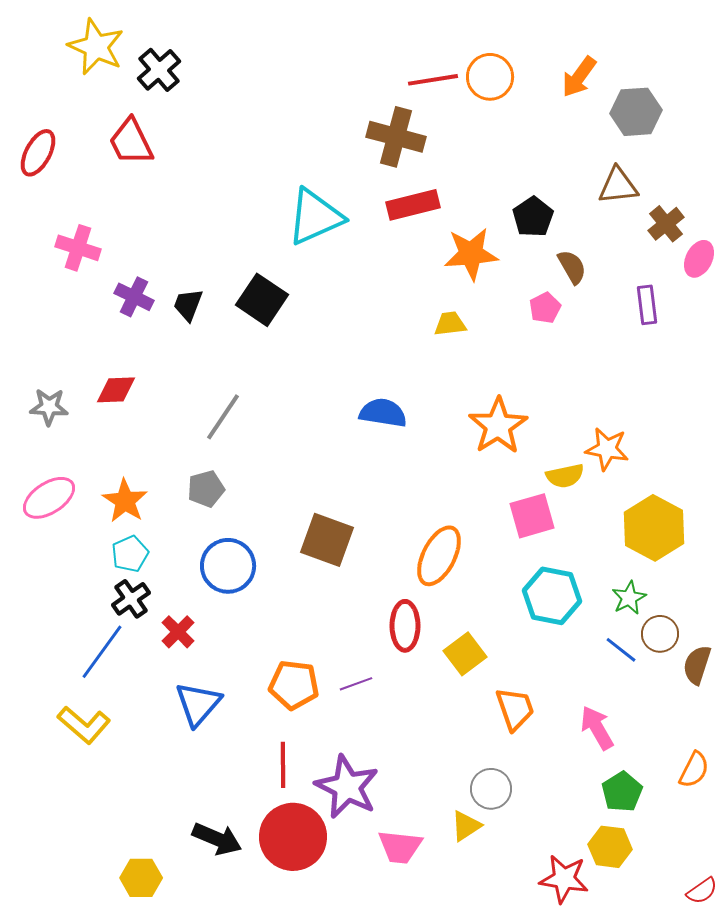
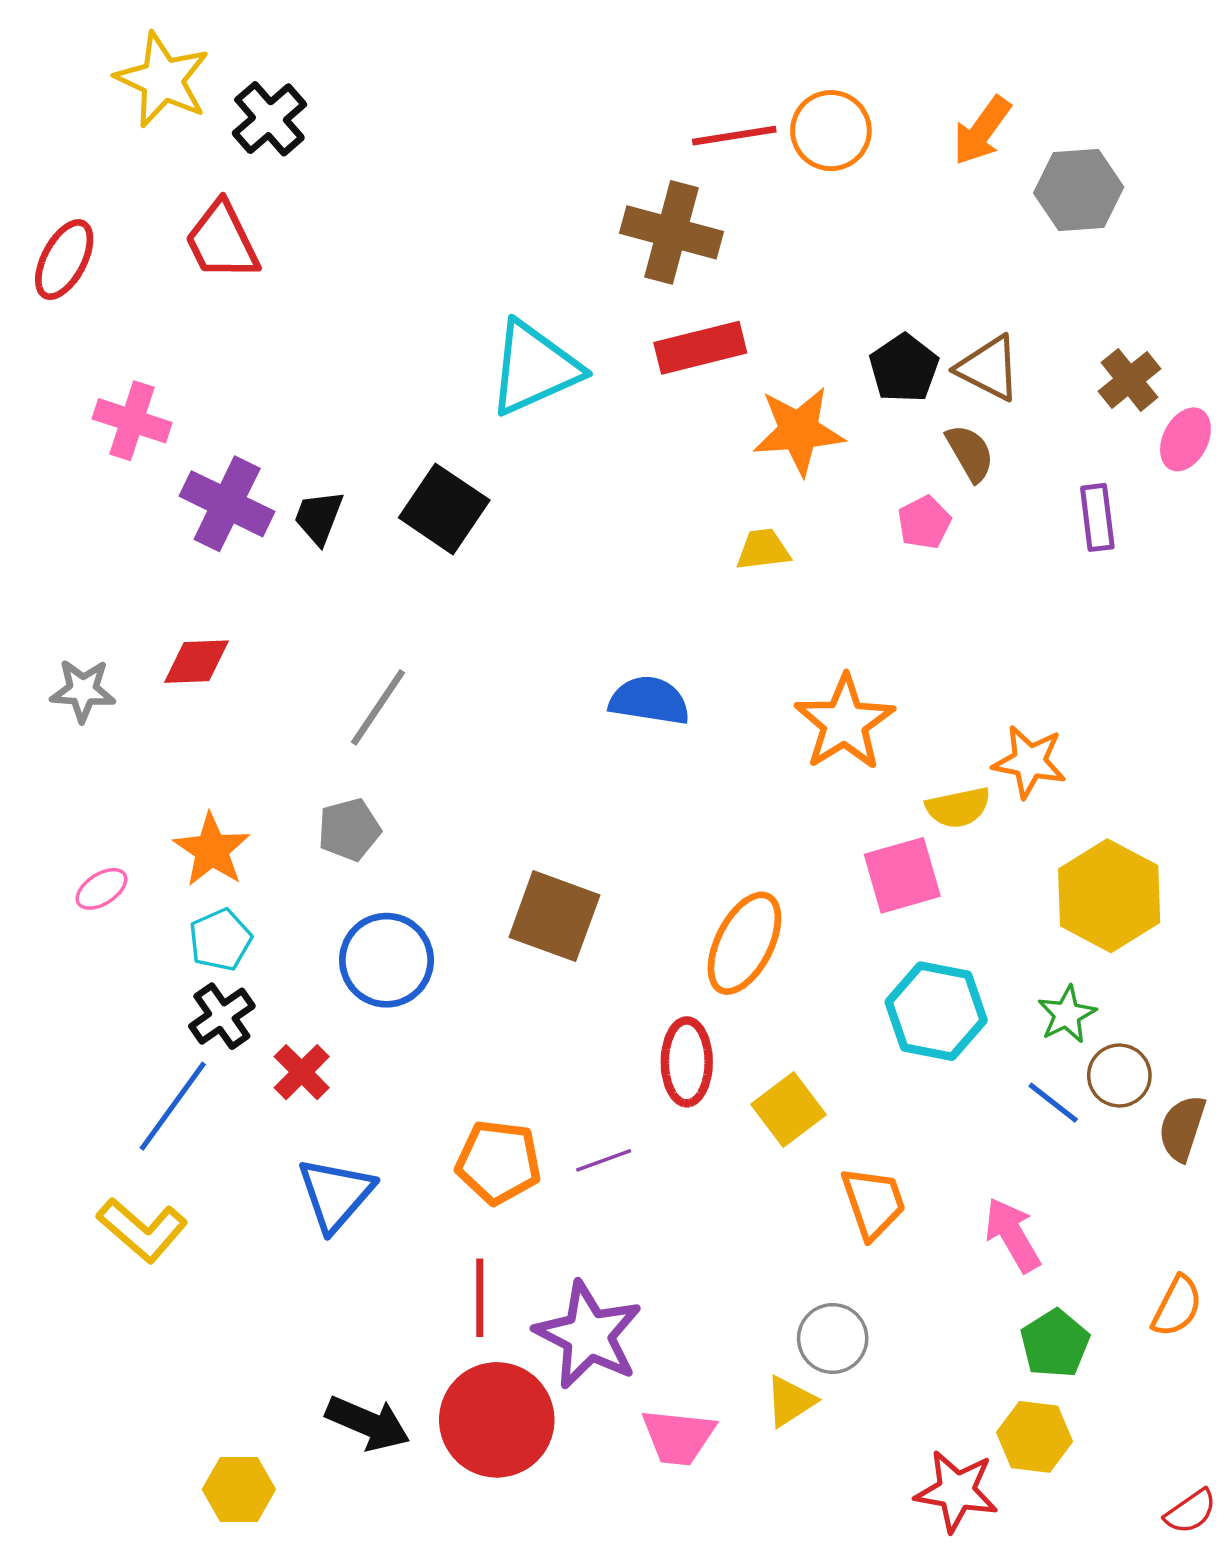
brown triangle: (618, 186) -> (989, 368), moved, turned 33
purple cross: (134, 297) -> (227, 504), size x1.4
pink ellipse: (49, 498) -> (101, 889), moved, size x0.6

